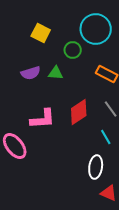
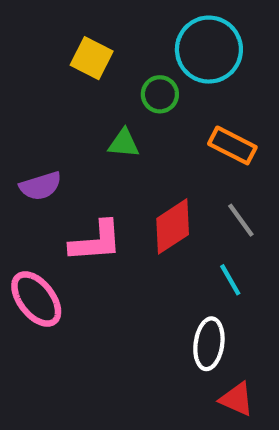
purple semicircle: (31, 73) -> (41, 186), moved

